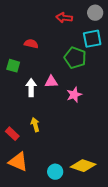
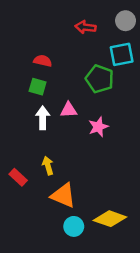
green square: (13, 66) -> (38, 87), moved
orange triangle: (18, 162) -> (63, 195), moved

